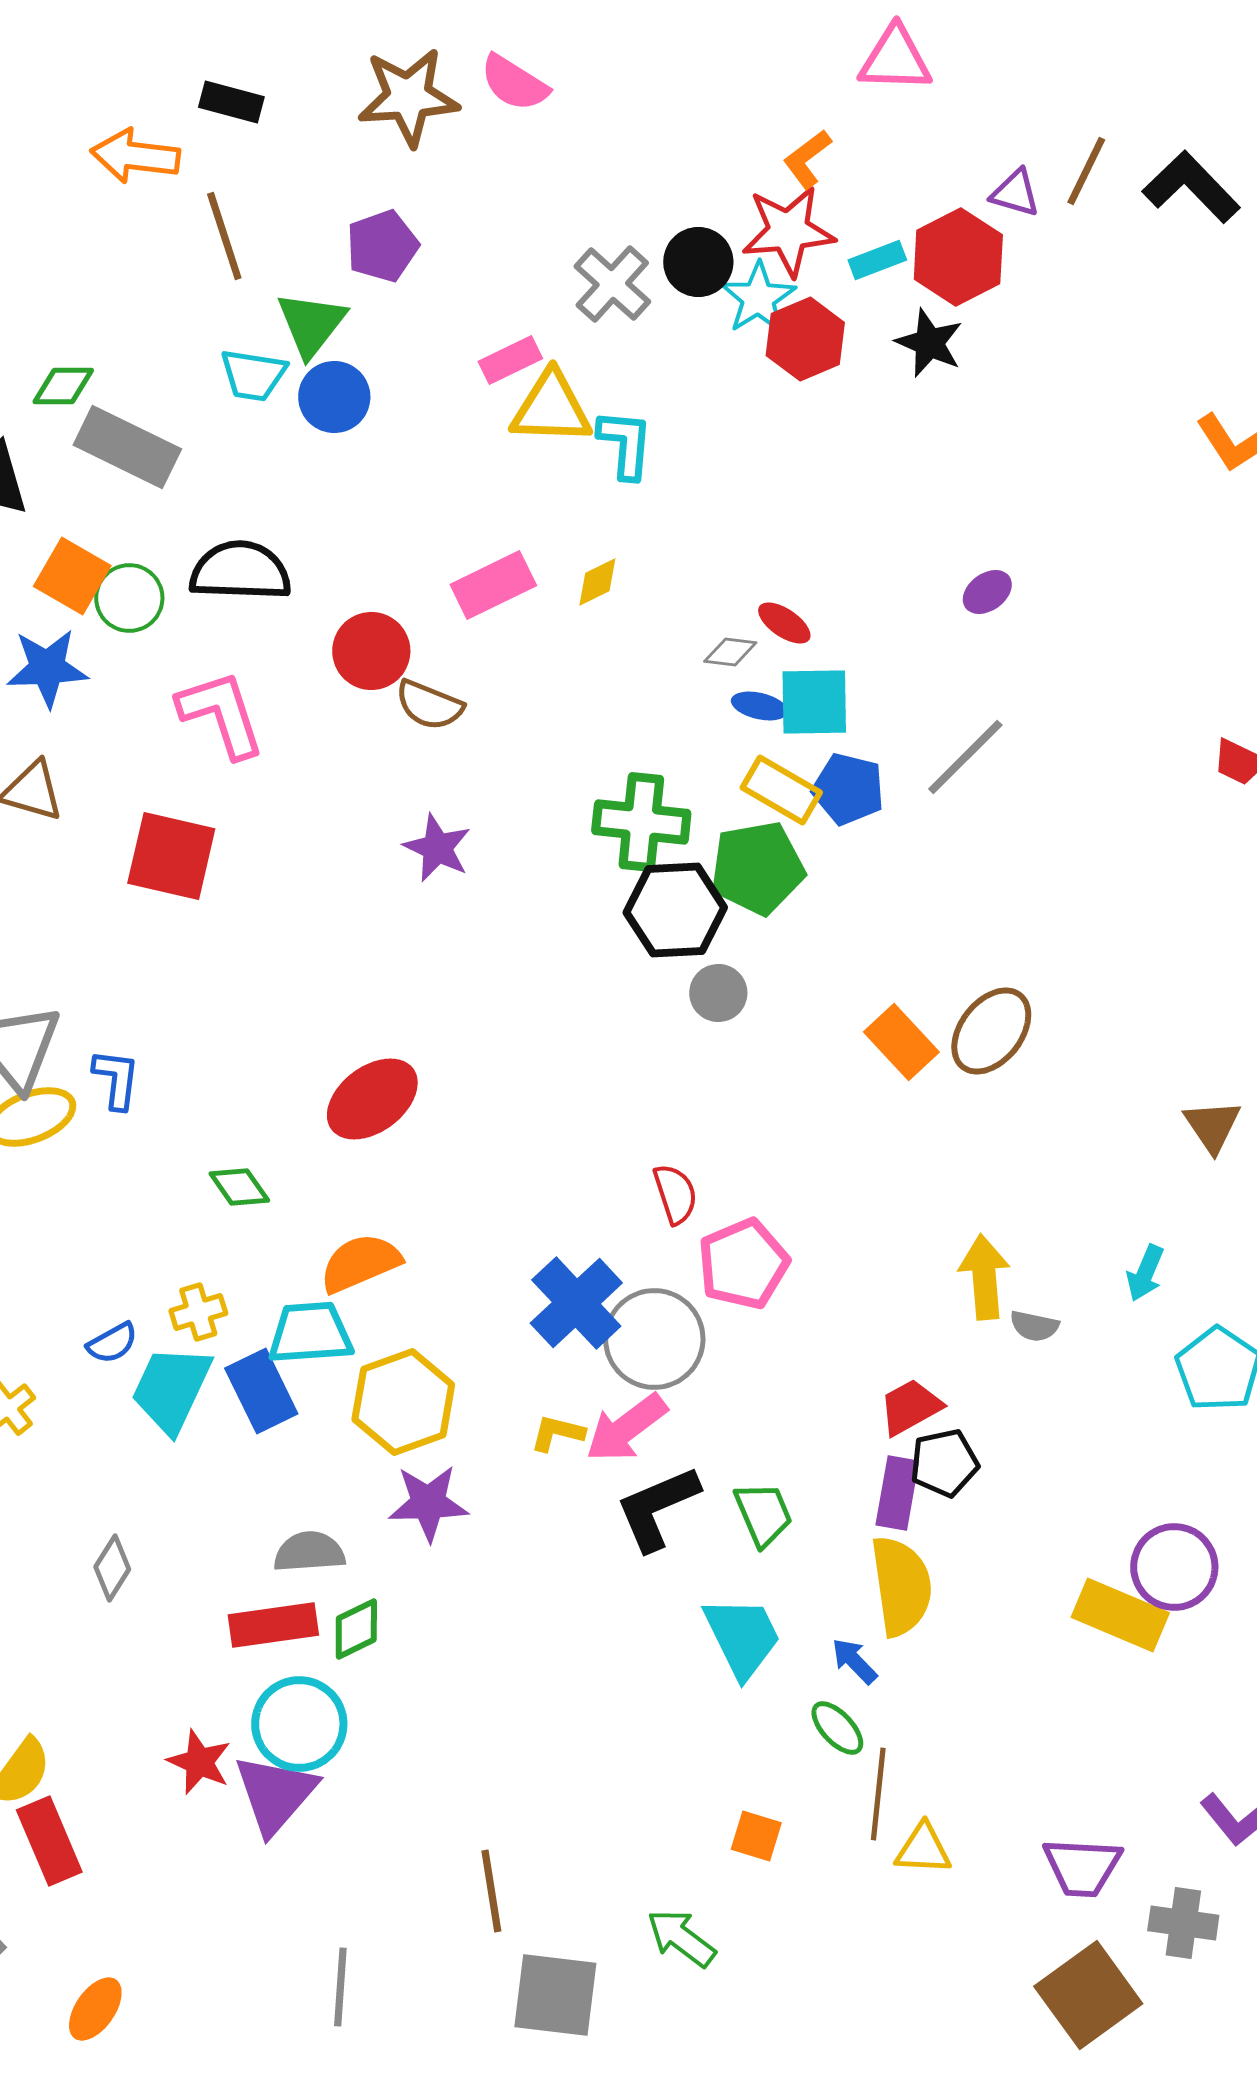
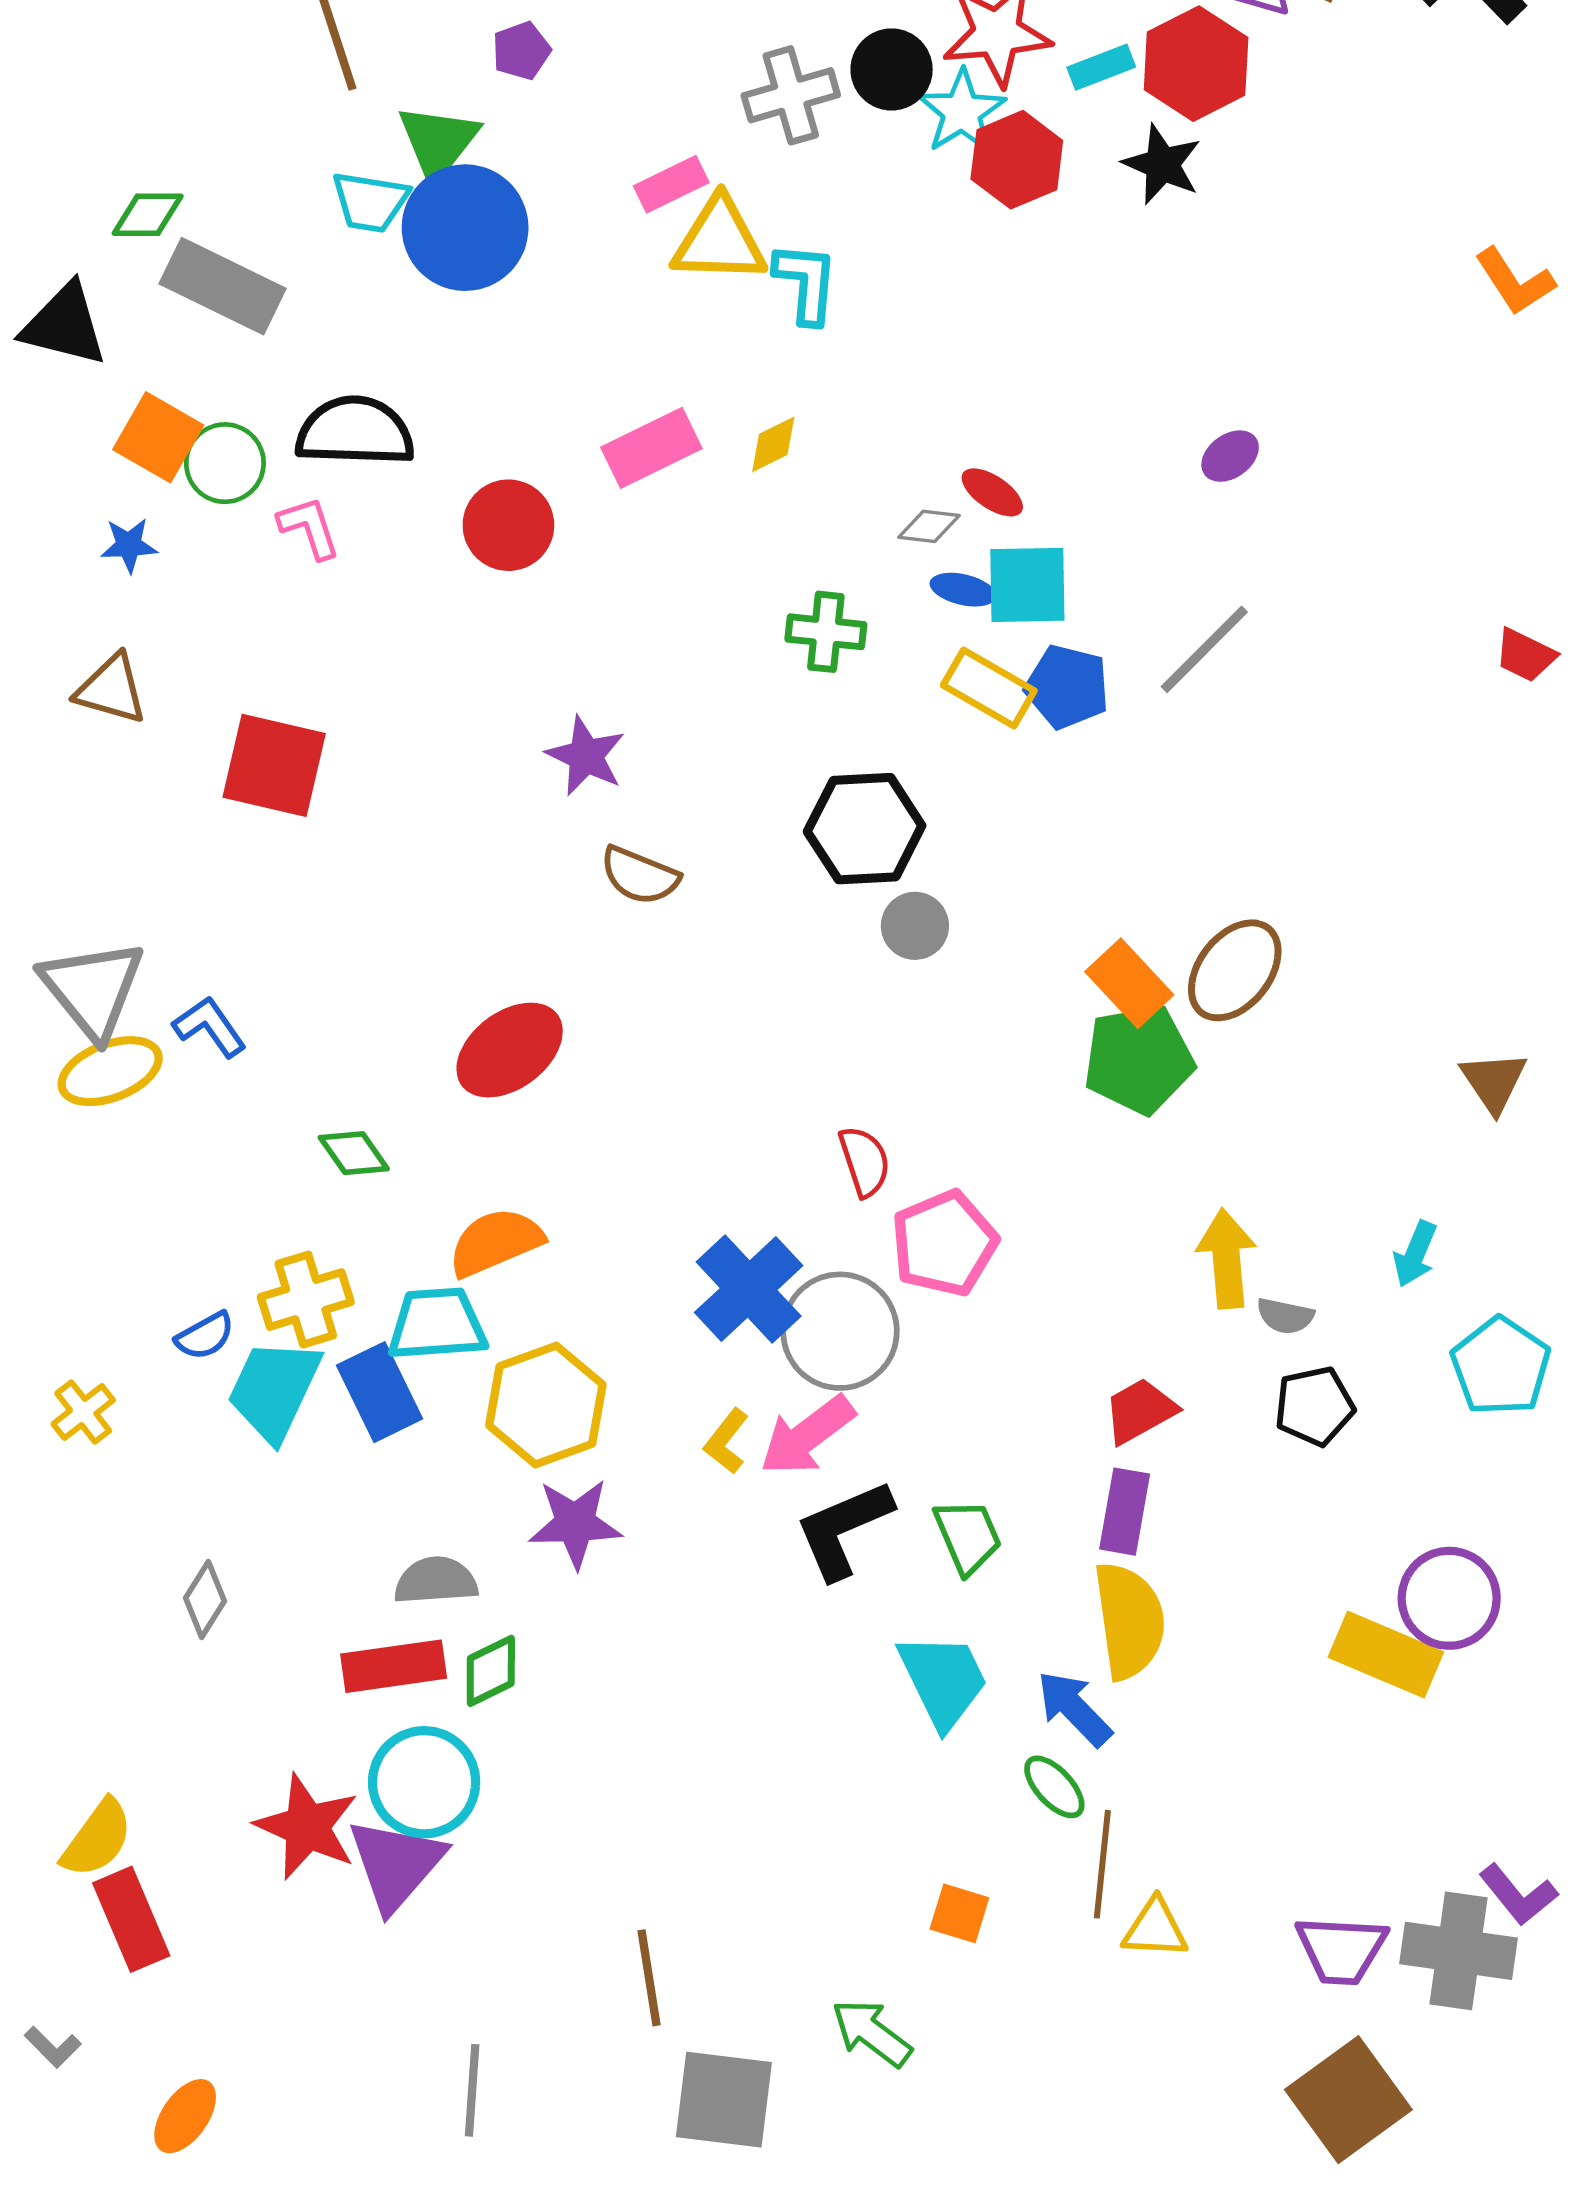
purple pentagon: (382, 246) -> (521, 51), size x0.7
gray cross: (612, 284) -> (791, 95), turned 32
blue circle: (334, 397) -> (465, 228), size x1.5
blue star: (47, 668) -> (129, 545), size x0.6
brown semicircle: (429, 705) -> (640, 875), moved
pink L-shape: (221, 714) -> (309, 528), moved, size x0.6
green cross: (641, 822) -> (826, 632), moved, size x0.7
green pentagon: (757, 868) -> (1139, 1059), moved
blue L-shape: (116, 1079) -> (210, 1027), turned -42
yellow cross: (198, 1312) -> (306, 1300), size x1.4
yellow L-shape: (557, 1433) -> (726, 1441), turned -66
black pentagon: (944, 1463) -> (1314, 1406), moved
blue arrow: (854, 1661) -> (1074, 1708), size x1.4
red star: (199, 1762) -> (307, 1827), size x1.4
gray cross: (1183, 1923) -> (1459, 1951), moved, size x1.4

